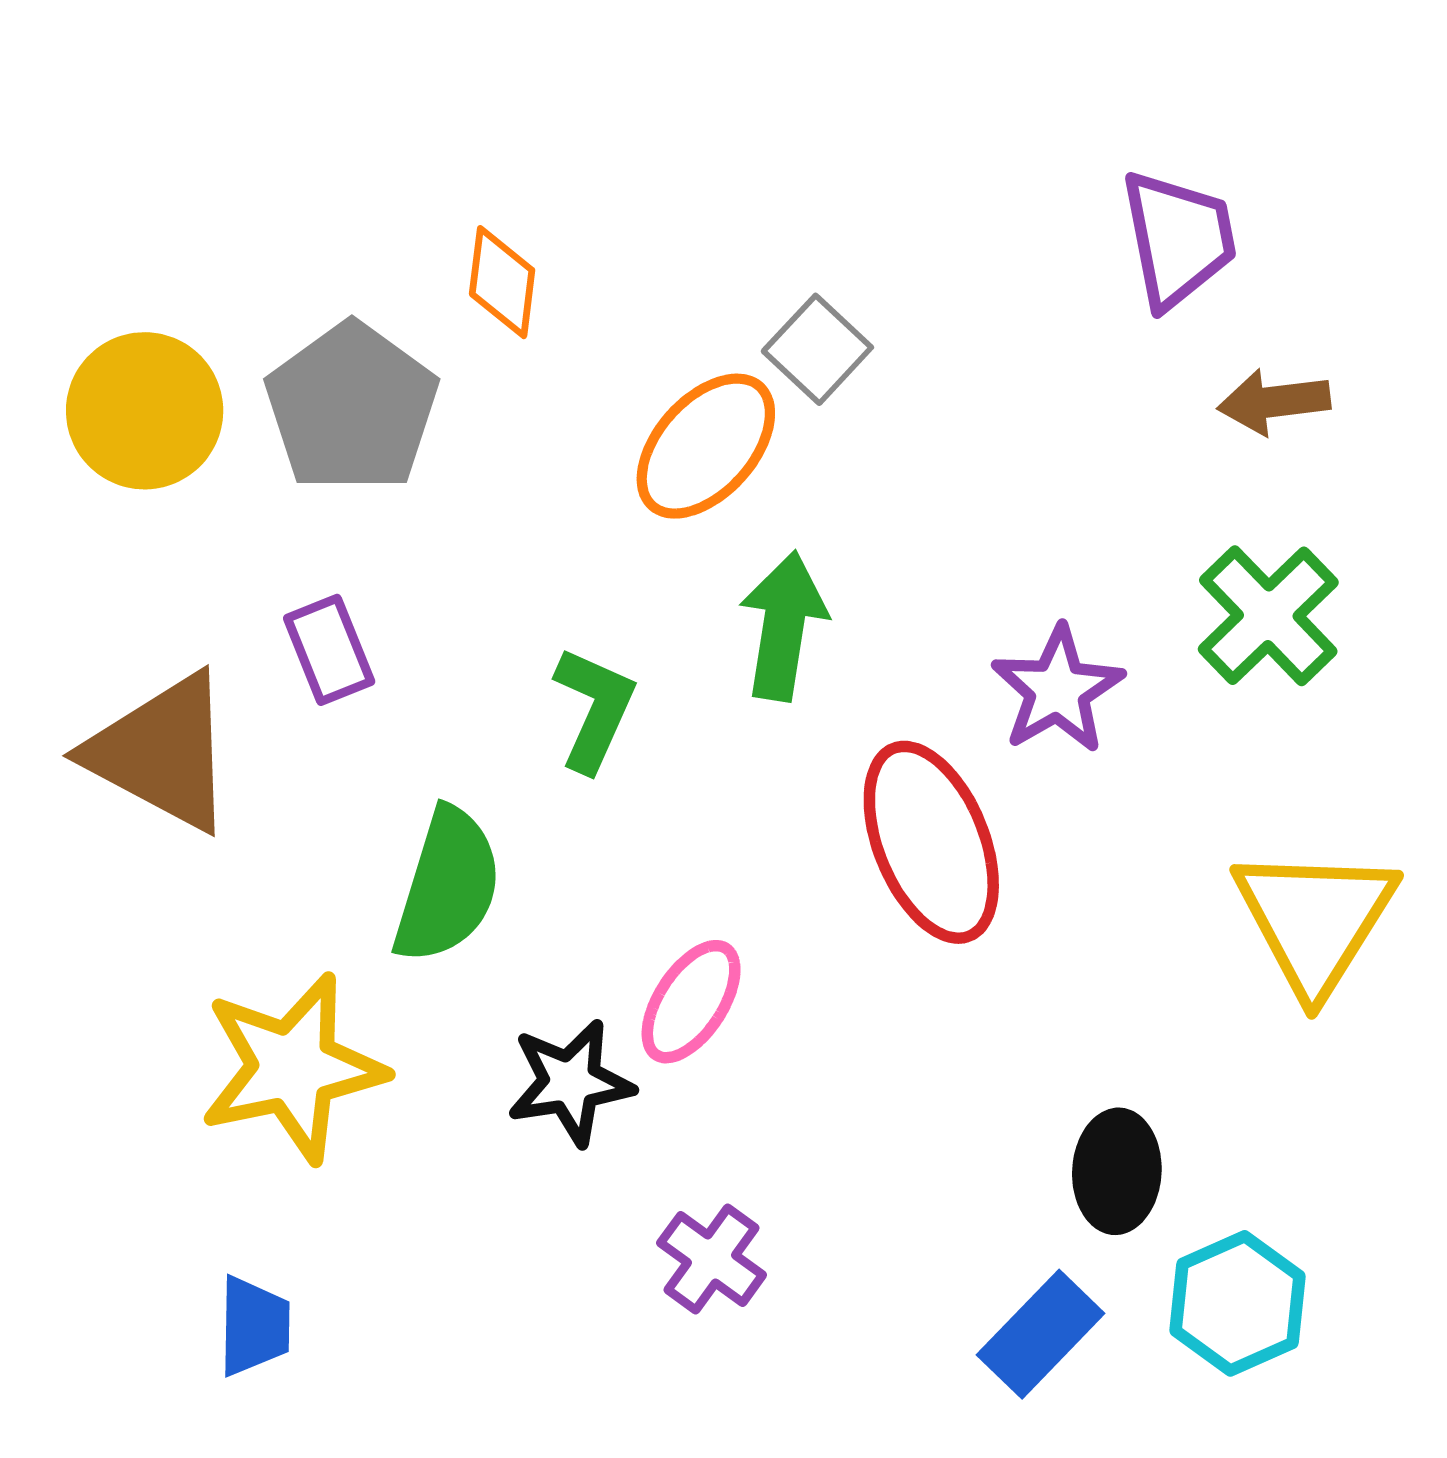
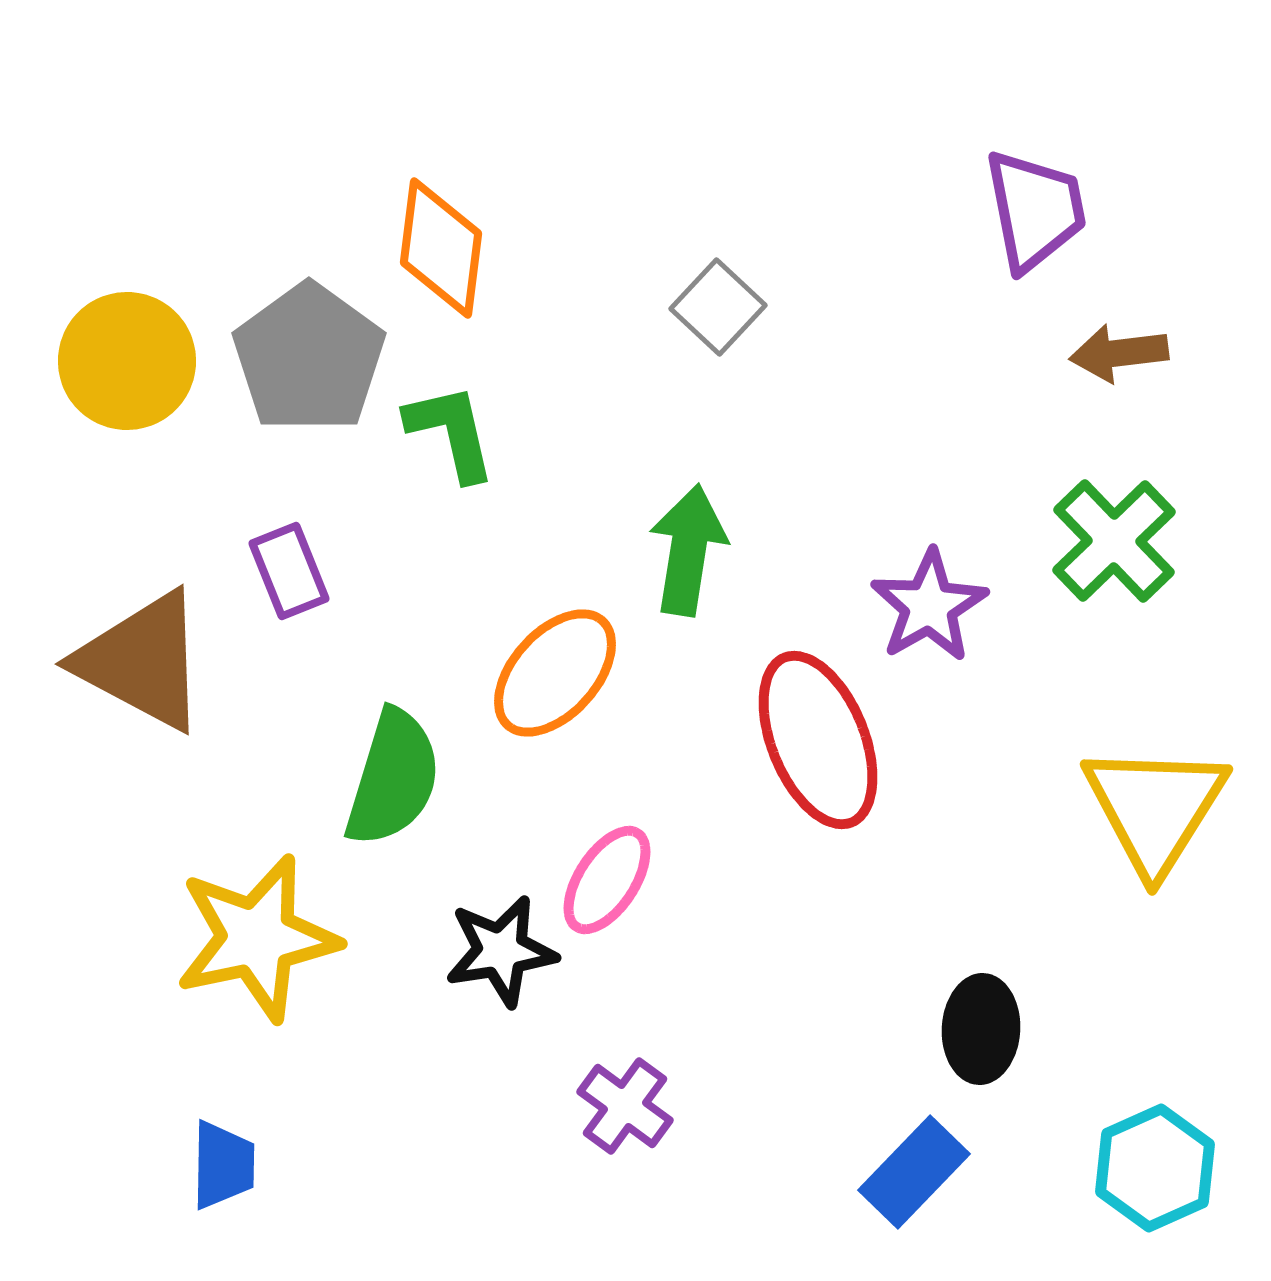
orange diamond: (502, 282) -> (441, 248), size x1.4
orange ellipse: (706, 446) -> (555, 673), moved
green L-shape: (594, 709) -> (451, 432), moved, turned -37
cyan hexagon: (1238, 1303) -> (1155, 1168), moved

